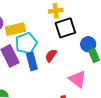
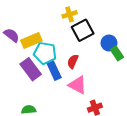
cyan pentagon: (26, 43) -> (45, 53), turned -30
pink triangle: (78, 79) -> (78, 85), moved

